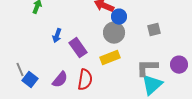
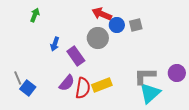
gray square: (154, 30) -> (136, 25), moved
gray circle: (114, 33) -> (98, 38), moved
yellow rectangle: (110, 58) -> (102, 85), moved
purple semicircle: (60, 80) -> (67, 83), moved

